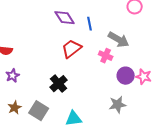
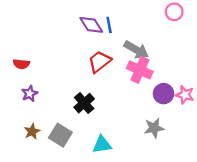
blue line: (90, 24) -> (109, 25), moved
gray arrow: (119, 40) -> (136, 50), moved
pink cross: (106, 56) -> (140, 70), size x1.5

